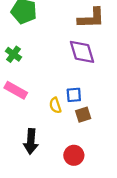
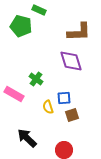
green cross: (13, 54) -> (36, 79), moved
black arrow: (31, 141) -> (27, 138), turned 130

